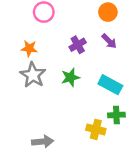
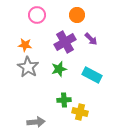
orange circle: (108, 12) -> (77, 15), moved
purple cross: (78, 45) -> (65, 42), size x1.5
green cross: (116, 115) -> (64, 100), moved

